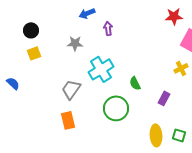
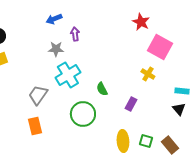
red star: (174, 16) -> (141, 22), turned 30
gray star: (75, 43) -> (56, 49), moved
yellow cross: (181, 68) -> (148, 74), turned -32

